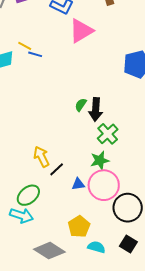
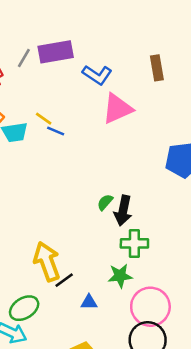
green cross: (108, 134) -> (134, 243), turned 35
yellow arrow: (41, 157) -> (47, 261), size x1.4
pink circle: (104, 185) -> (150, 307), moved

